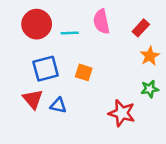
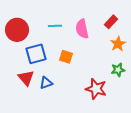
pink semicircle: (101, 22) -> (82, 29), moved
red circle: (37, 24) -> (17, 30), moved
blue triangle: (58, 105) -> (46, 83), turned -32

